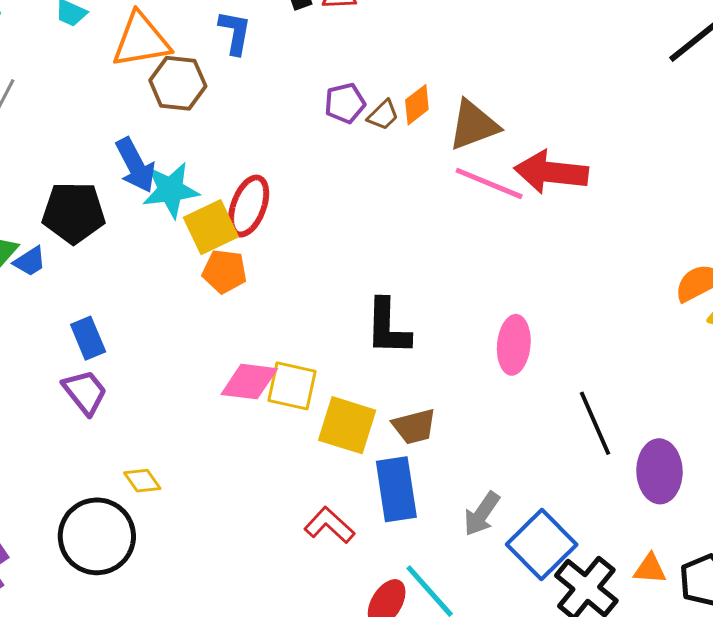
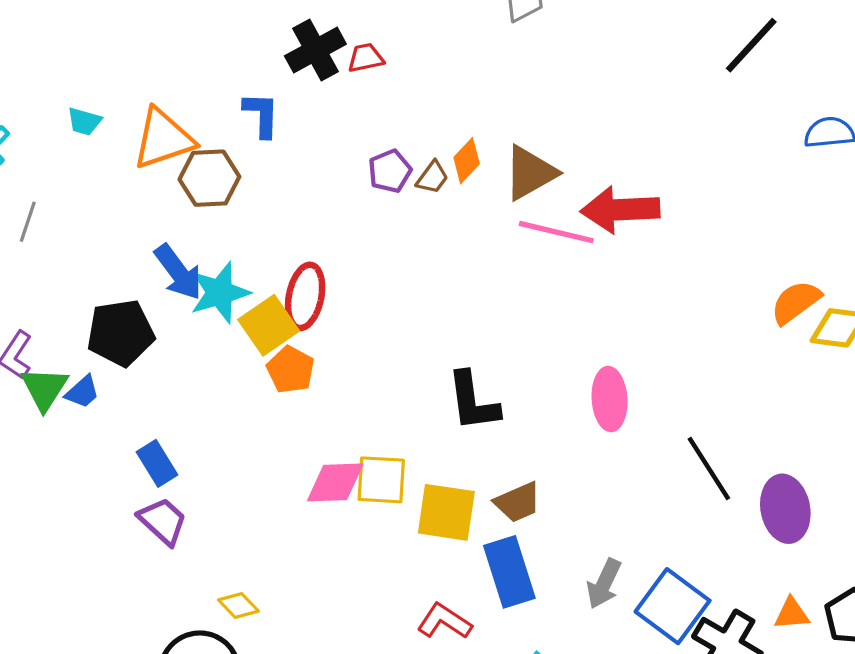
orange pentagon: (225, 271) -> (291, 370), turned 30

